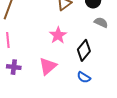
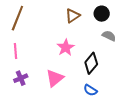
purple cross: (14, 67) -> (21, 78), turned -32

